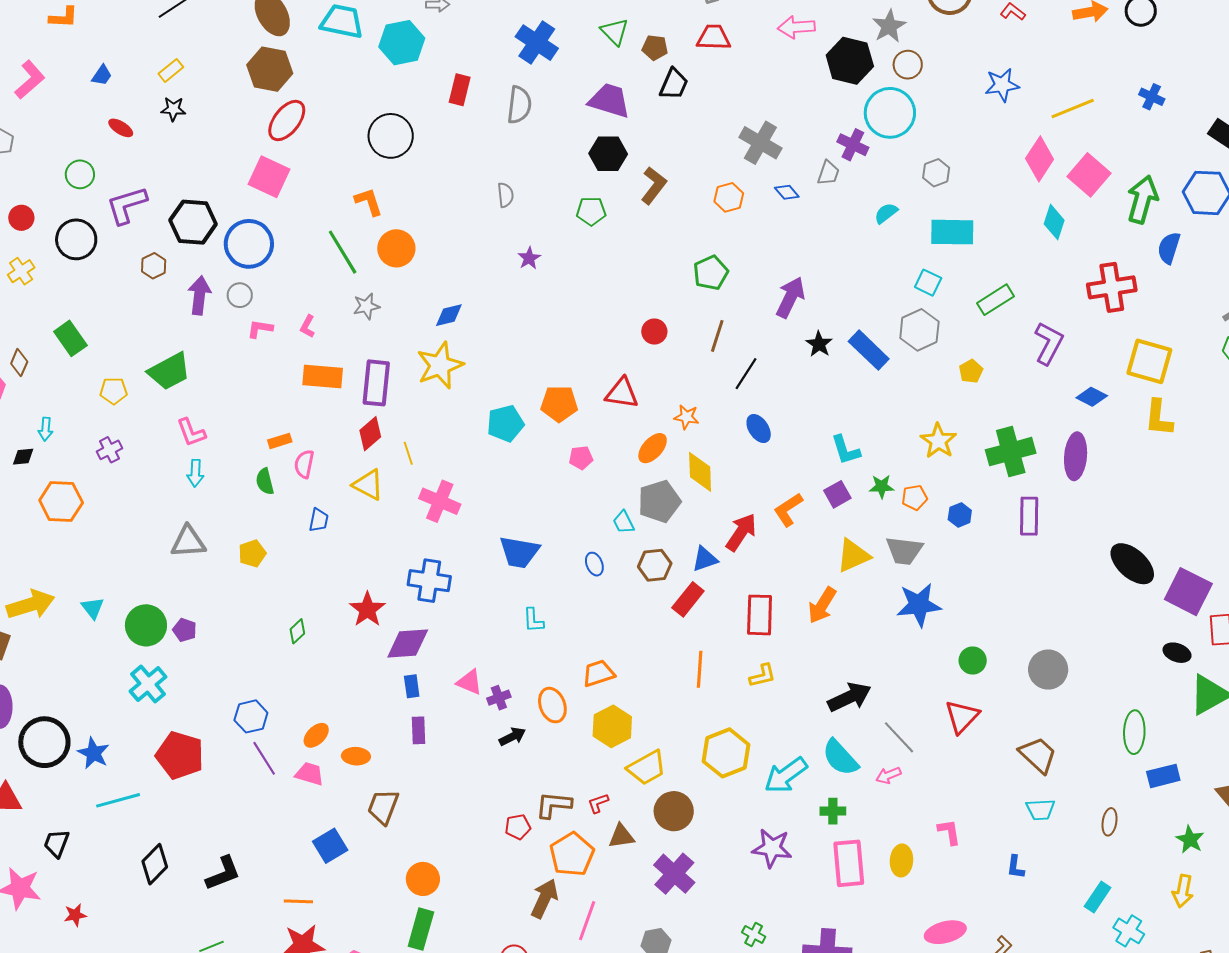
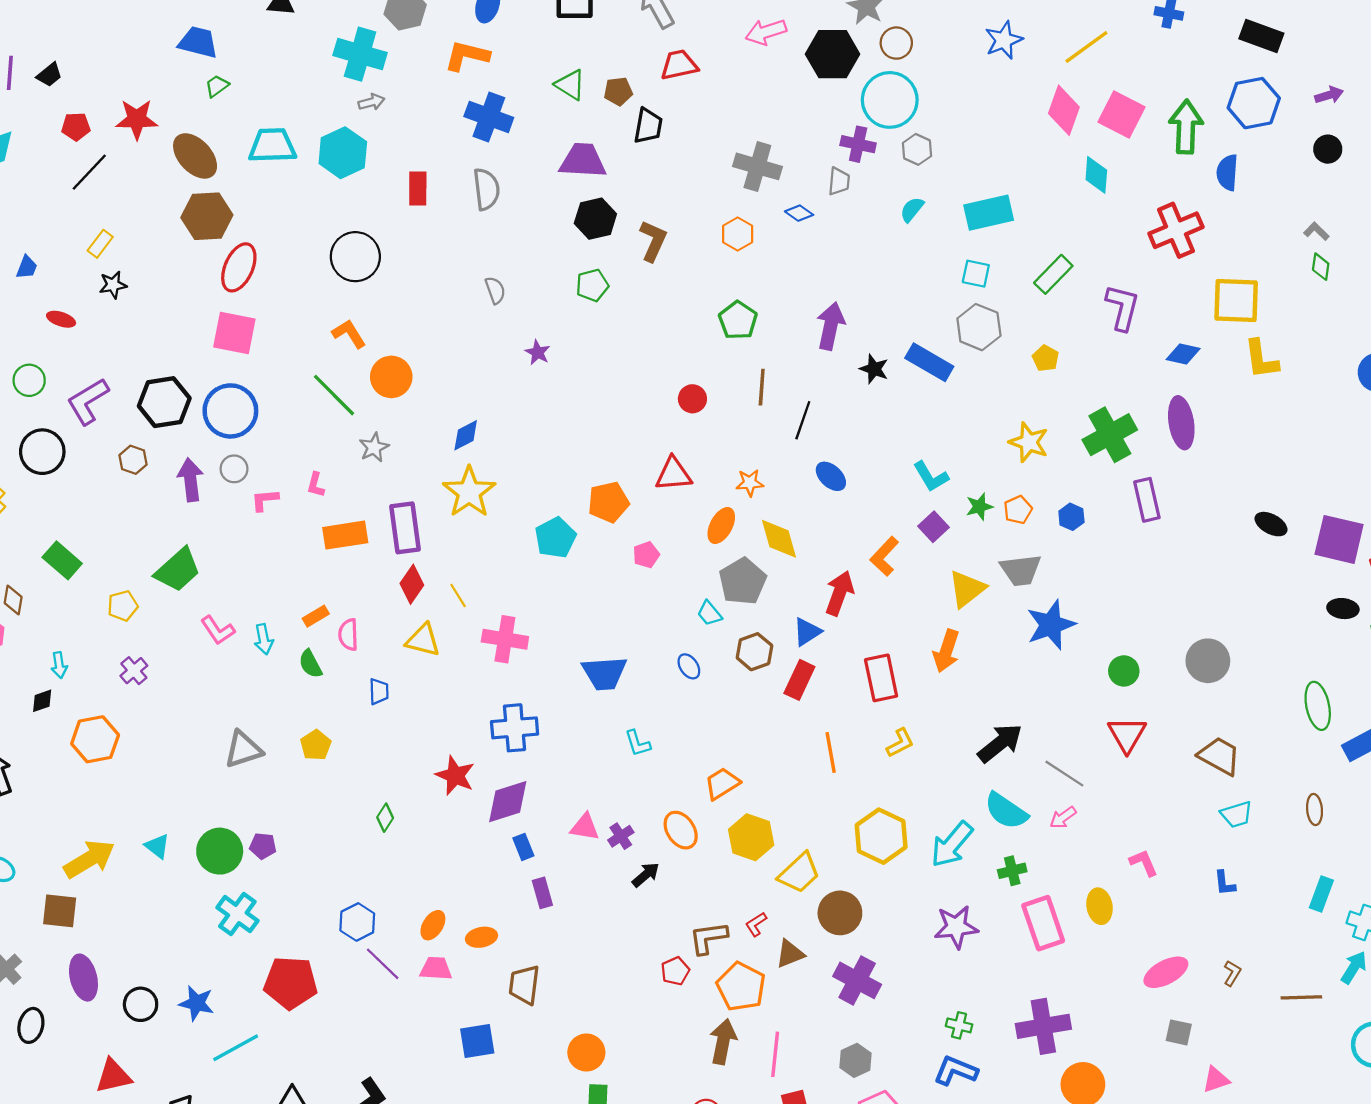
gray hexagon: (936, 173) -> (917, 149), moved
cyan arrow: (195, 473) -> (264, 639), moved
black ellipse: (1132, 564) -> (1271, 524), size x0.6
black circle: (44, 742) -> (141, 1004), size x0.6
blue square: (330, 846) -> (477, 1041), turned 36

